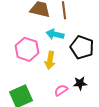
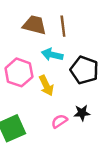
yellow arrow: (50, 60) -> (46, 86), turned -36

